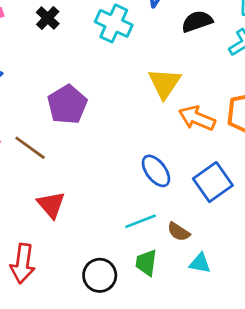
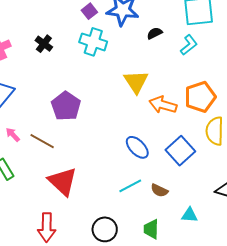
black semicircle: (197, 21) -> (155, 33), size x0.7
red triangle: (51, 205) -> (63, 181), size x1.4
green trapezoid: (146, 263) -> (151, 229), moved
cyan triangle: (200, 263) -> (189, 215), moved

